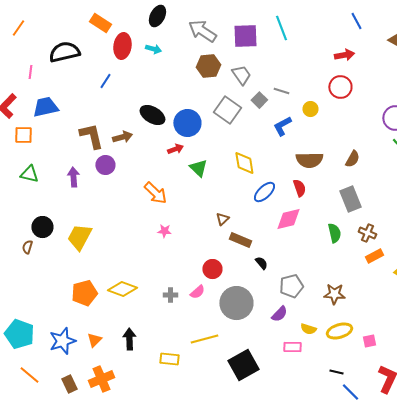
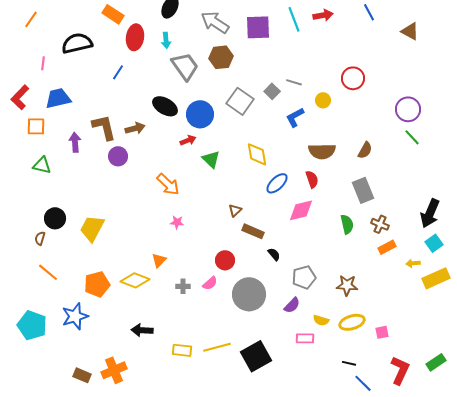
cyan arrow: (153, 49) -> (166, 40), turned 70
red arrow: (344, 55) -> (323, 15), moved
gray trapezoid: (241, 75) -> (185, 66), moved, size x1.4
purple arrow: (73, 177) -> (75, 142), moved
black arrow: (129, 339) -> (142, 330), turned -85
yellow line: (204, 339) -> (217, 347), moved
orange triangle: (94, 340) -> (159, 260), moved
blue star: (62, 341) -> (75, 316), moved
orange line: (29, 375) -> (48, 272), moved
brown rectangle: (69, 384) -> (82, 375), turned -42

